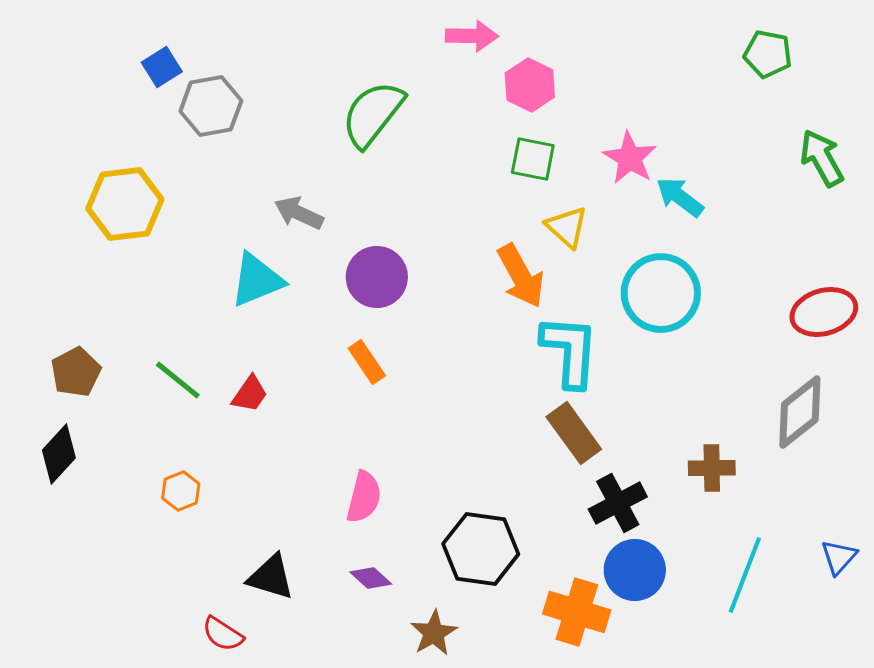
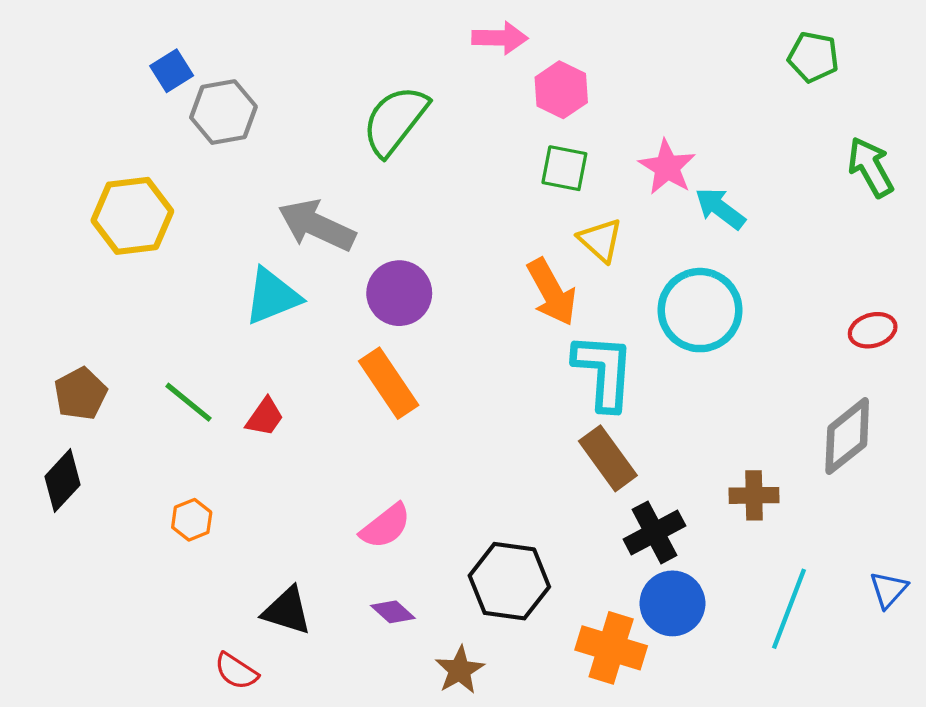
gray arrow: (299, 213) -> (317, 225), size x1.5
red ellipse: (824, 312) -> (873, 330), size x0.7
orange rectangle: (367, 362) -> (389, 383), size x1.5
pink semicircle: (364, 497) -> (385, 526), turned 38

